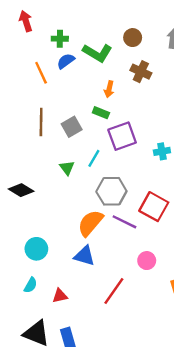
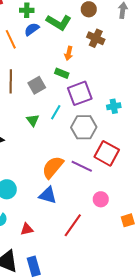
gray hexagon: (111, 191) -> (84, 127), moved

